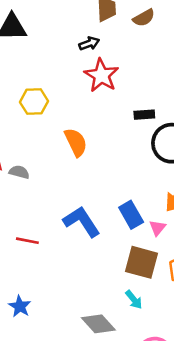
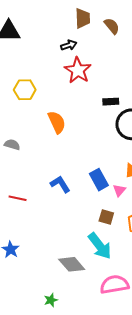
brown semicircle: (144, 18) -> (112, 26), turned -102
blue L-shape: (82, 222) -> (60, 184), size x0.7
brown square: (142, 262) -> (106, 217), size x0.6
cyan arrow: (134, 300) -> (100, 246), size x1.8

